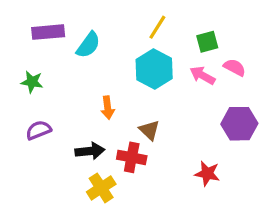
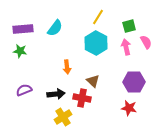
purple rectangle: (48, 32) -> (23, 29), moved
pink semicircle: (235, 67) -> (146, 42), turned 32
pink arrow: (202, 75) -> (126, 47), turned 49
purple hexagon: (239, 124) -> (134, 82), moved
purple semicircle: (38, 130) -> (24, 90), moved

